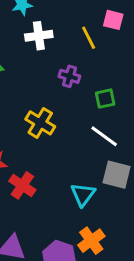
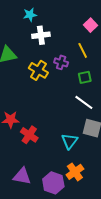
pink square: (113, 20) -> (91, 25), turned 32
yellow line: (89, 38) -> (83, 50), moved
yellow cross: (40, 123) -> (38, 70), moved

